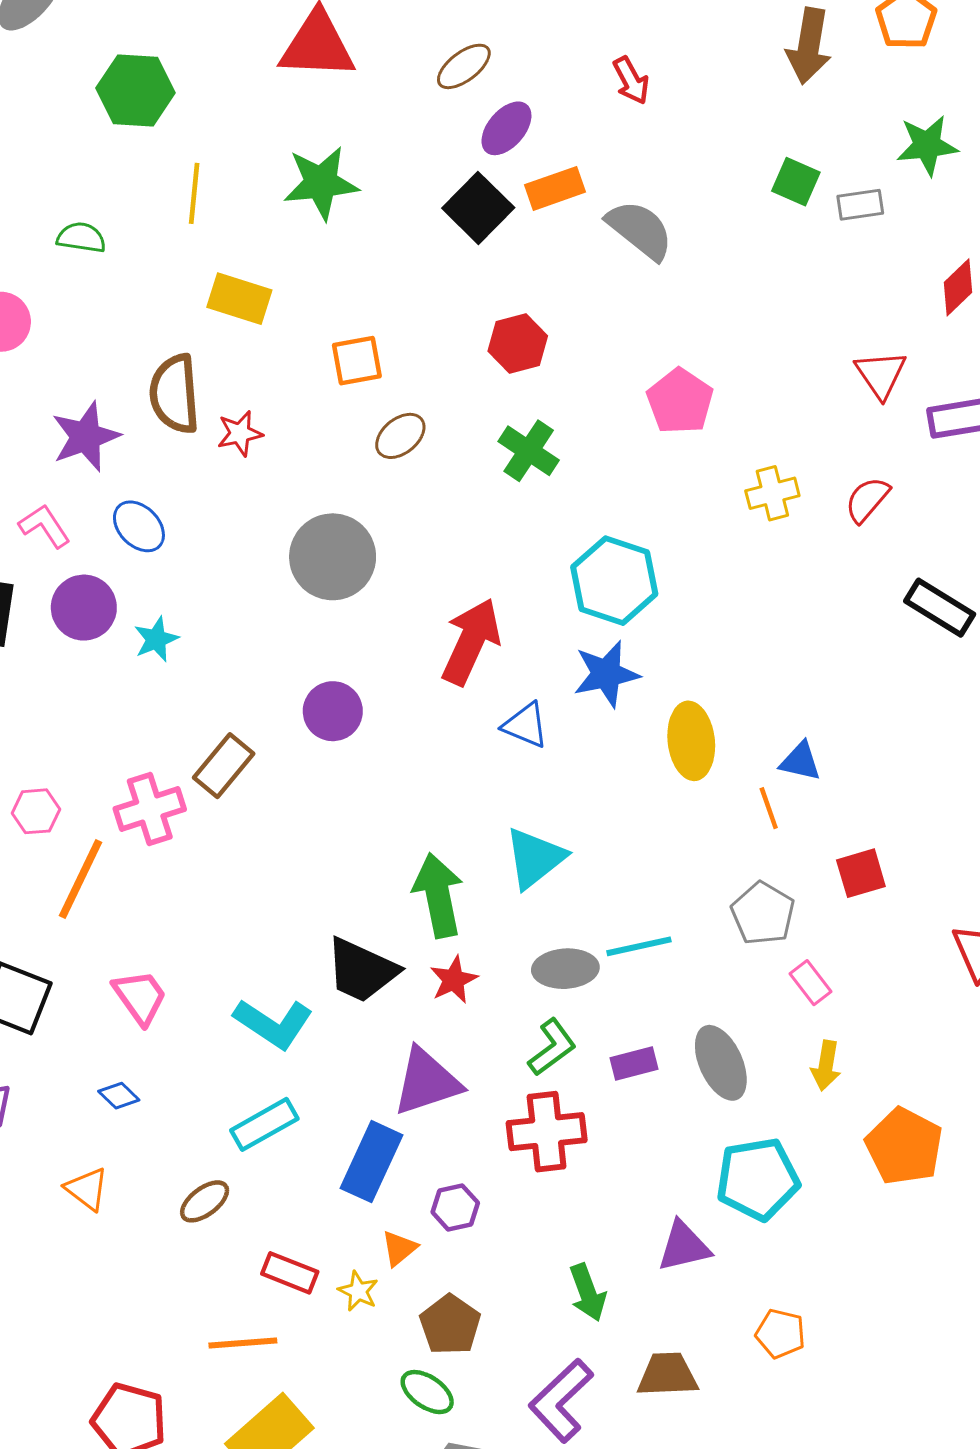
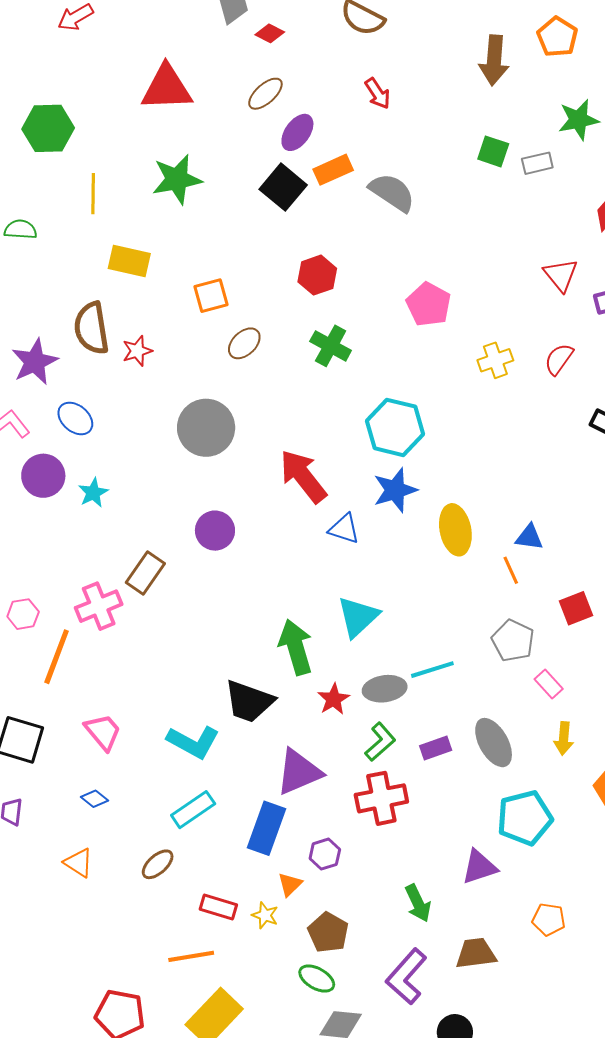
red arrow: (471, 642) -> (303, 476), turned -58
red star: (454, 980) -> (334, 699), moved

